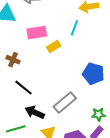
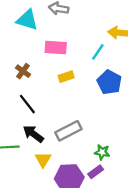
yellow rectangle: (54, 46) -> (66, 77), moved
blue pentagon: (93, 74) -> (109, 82), moved

